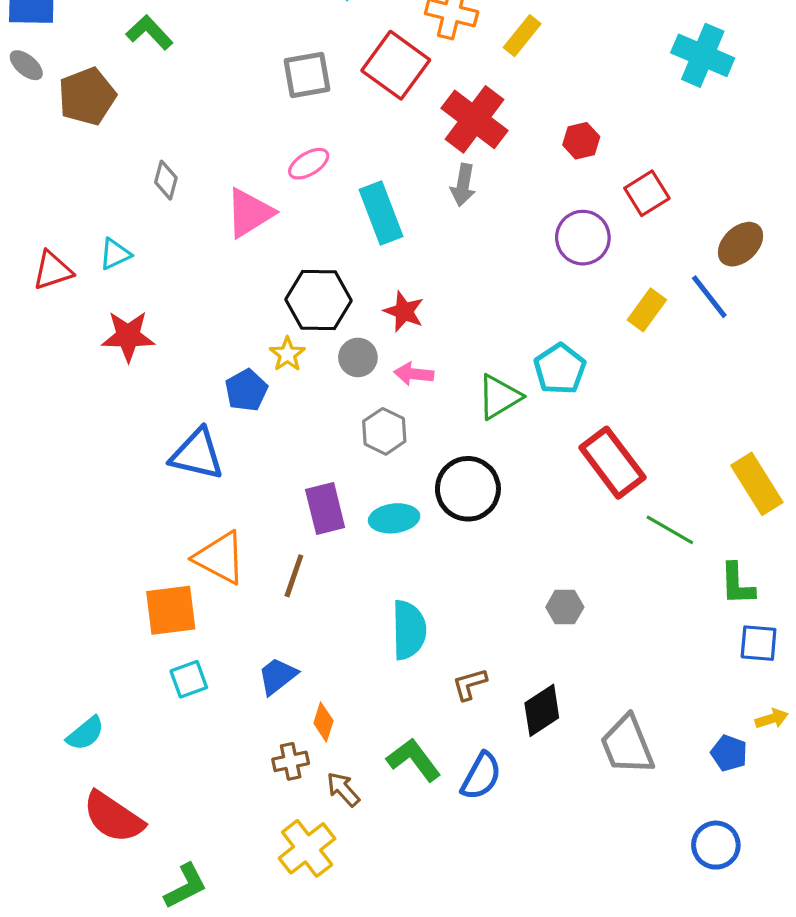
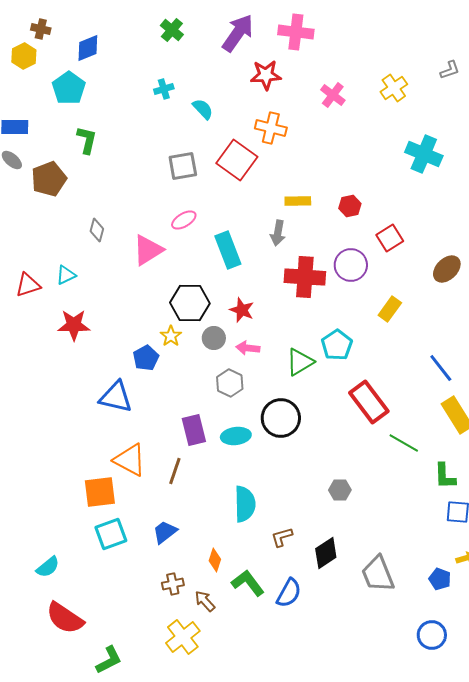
green L-shape: (149, 32) -> (87, 140), turned 56
yellow rectangle: (522, 36) -> (298, 201), moved, turned 50
red cross: (475, 119) -> (305, 277), moved, turned -33
blue line: (709, 297) -> (441, 368), moved
cyan square: (189, 679) -> (111, 534), size x1.4
orange diamond: (323, 722) -> (215, 560), moved

